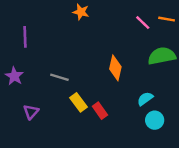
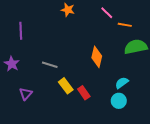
orange line: (167, 19) -> (125, 25), moved
pink line: (143, 23) -> (107, 13), moved
cyan circle: (155, 120) -> (119, 101), moved

